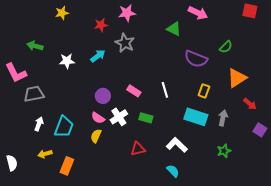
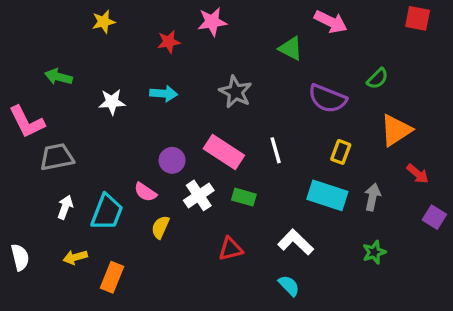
gray star: (125, 43) -> (236, 92), moved
cyan arrow: (98, 56) -> (164, 94), turned 42
pink rectangle: (134, 91) -> (224, 152), size x1.6
pink semicircle: (98, 118) -> (145, 192), moved
white semicircle: (12, 163) -> (20, 257), moved

